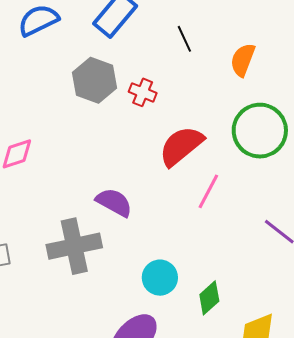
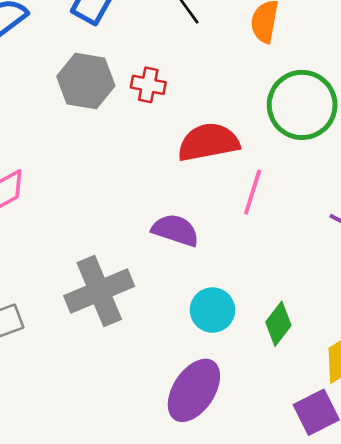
red semicircle: (181, 146) -> (208, 142), turned 39
purple semicircle: (114, 202) -> (175, 230), moved

